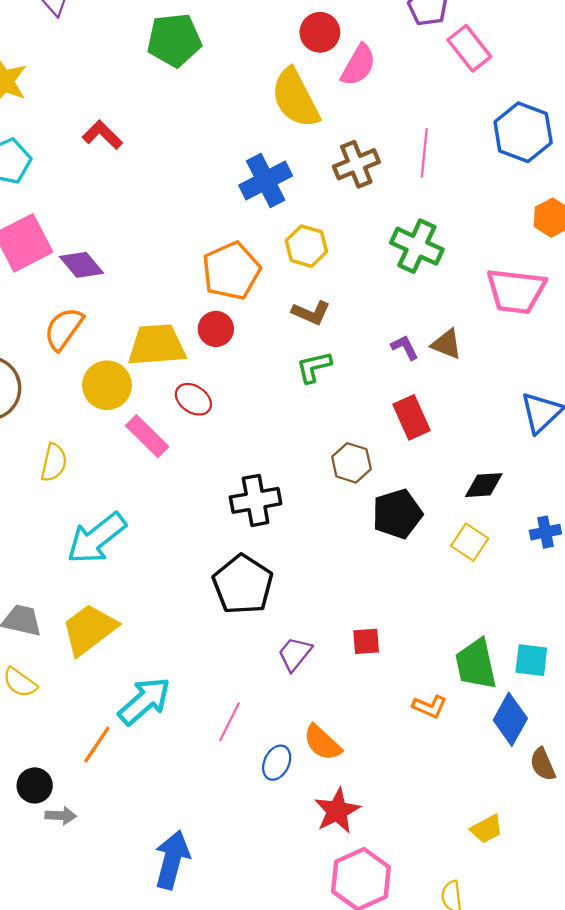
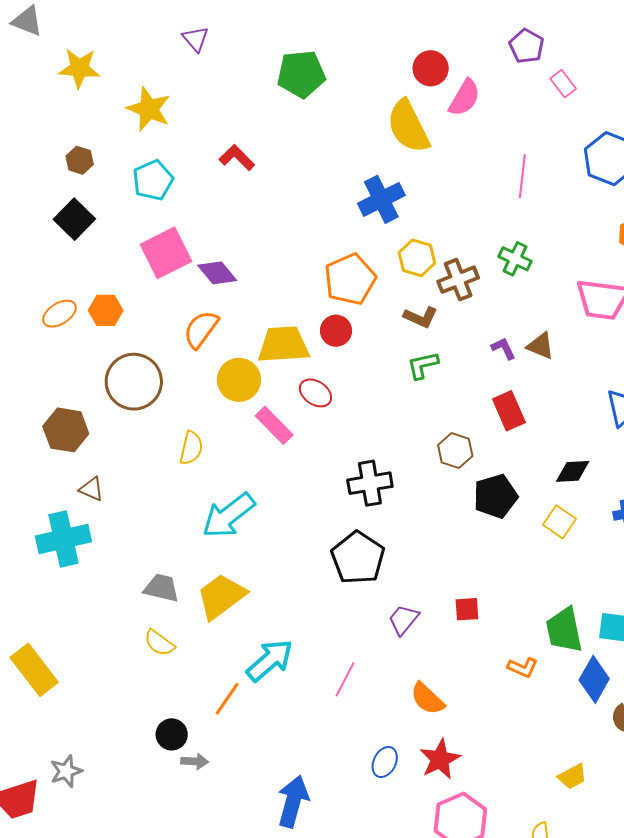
pink rectangle: (469, 48) -> (563, 84), size x0.7
brown cross: (356, 164) -> (458, 280), moved
green cross: (417, 246) -> (515, 259), size x0.7
blue ellipse: (277, 763) -> (385, 762), moved

